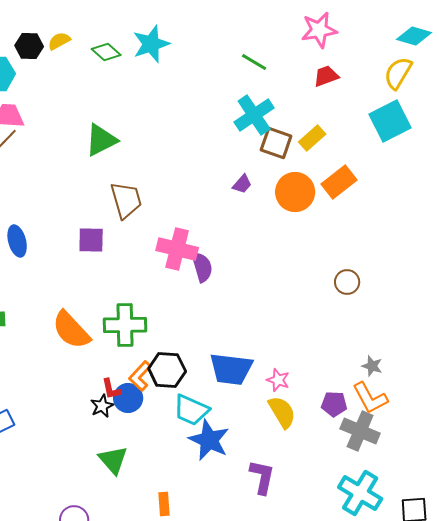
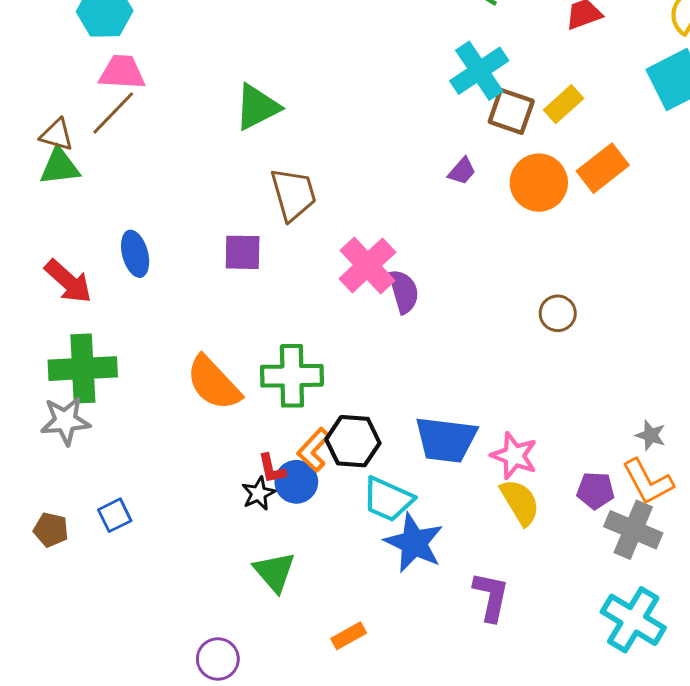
pink cross: (177, 249) -> (367, 265), turned 33
brown circle: (347, 282) -> (558, 313), moved
pink star: (278, 380) -> (514, 456), size x1.4
orange rectangle: (164, 504) -> (349, 636), turned 65

